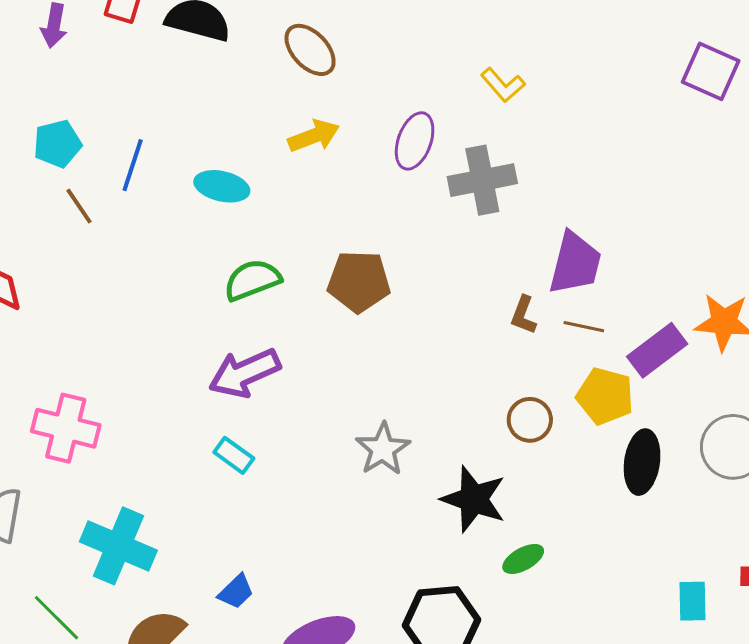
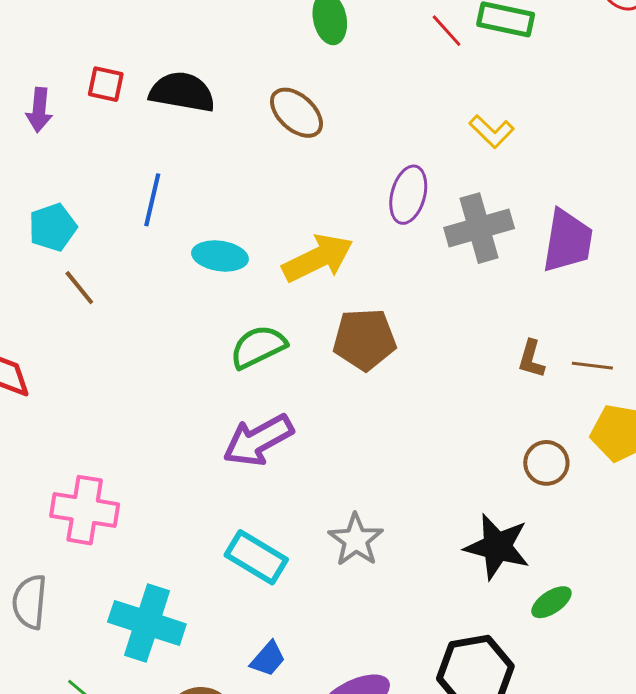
yellow arrow: (314, 136) -> (318, 258), moved, size x1.4
blue line: (133, 165) -> (152, 200), moved
purple trapezoid: (575, 263) -> (568, 241), moved
gray star: (383, 449) -> (356, 540), moved
cyan rectangle: (234, 455) -> (256, 557), moved, size x1.5

